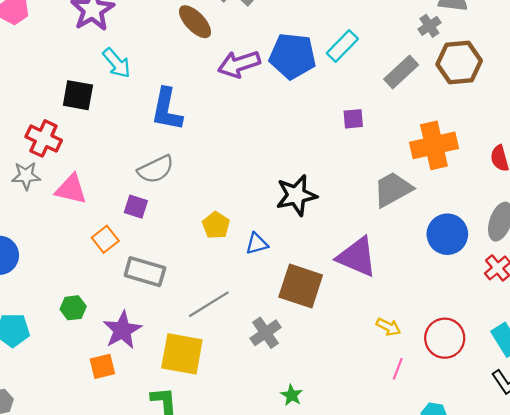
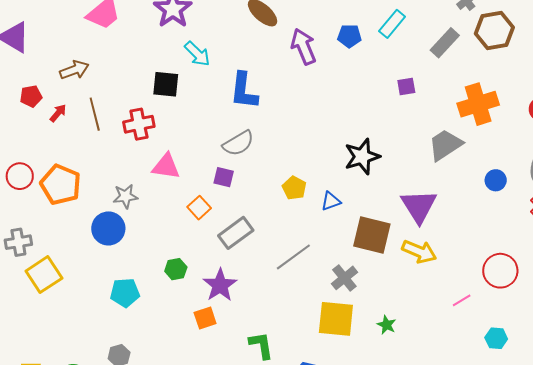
blue pentagon: (293, 56) -> (349, 36), size x0.6
purple arrow: (239, 64) -> (304, 47), turned 90
red cross: (44, 138) -> (139, 124), turned -32
gray star: (26, 176) -> (125, 196), moved
blue circle: (447, 234) -> (496, 180), size x0.6
purple triangle: (357, 257) -> (419, 206), turned 39
gray rectangle: (145, 272) -> (236, 233), turned -48
yellow arrow: (388, 327) -> (419, 252), moved, size x1.6
yellow square: (182, 354) -> (336, 319), moved
pink line: (398, 369) -> (462, 300), turned 42
green star: (292, 395) -> (387, 325), moved

